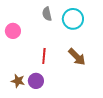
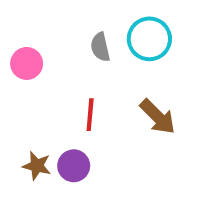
gray semicircle: (47, 14) -> (100, 47), moved

